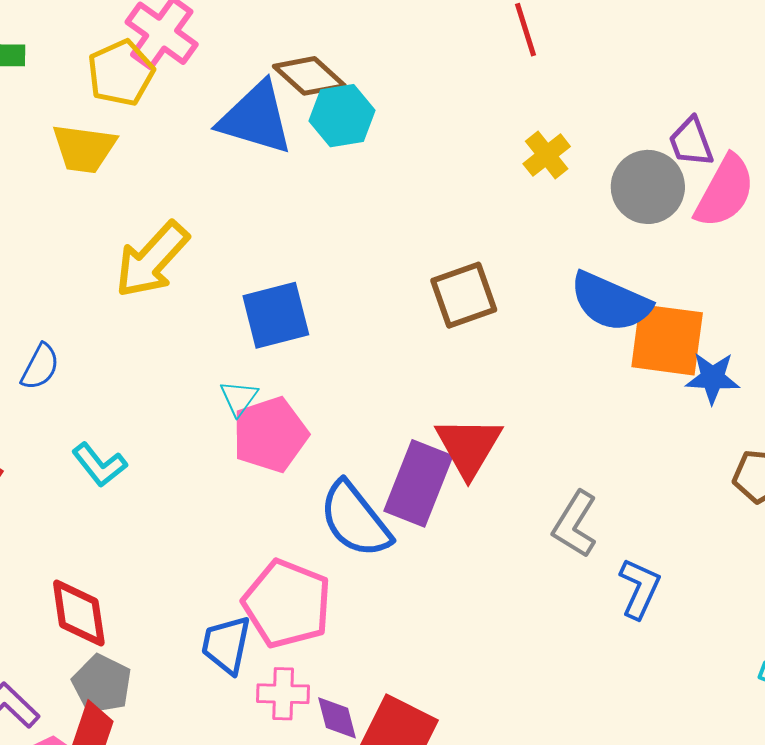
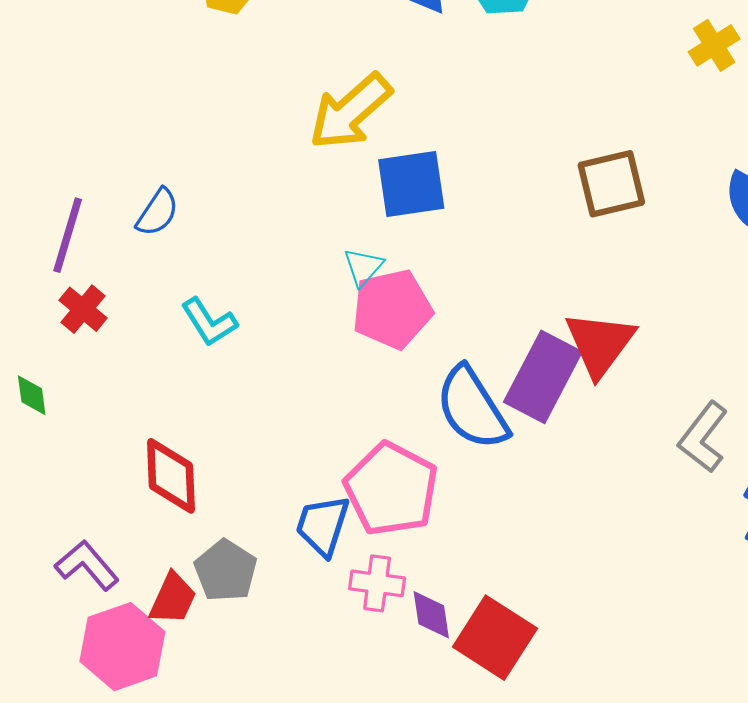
yellow arrow: (152, 260) -> (350, 111), moved
gray pentagon: (102, 684) -> (226, 571), moved

